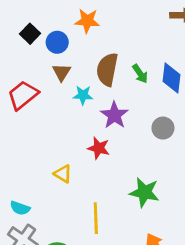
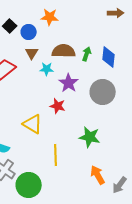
brown semicircle: (107, 69) -> (64, 51), turned 80
green arrow: (140, 74) -> (87, 54), turned -128
gray circle: (163, 128) -> (103, 92), size x1.6
yellow triangle: (63, 174) -> (33, 124), size x1.5

